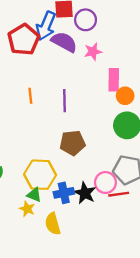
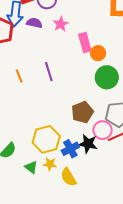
purple semicircle: (64, 42) -> (34, 23), size x0.7
brown pentagon: (72, 143) -> (82, 112), moved
green triangle: (34, 195) -> (31, 167), moved, turned 32
yellow star: (27, 209) -> (50, 164), moved

